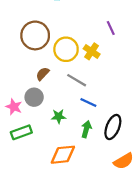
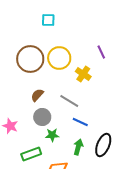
yellow circle: (66, 49) -> (59, 58), moved
gray circle: (34, 97) -> (42, 117), moved
green rectangle: (21, 132) -> (31, 154), moved

